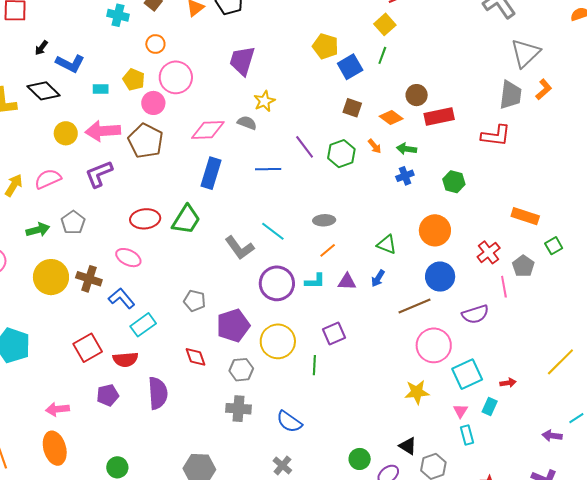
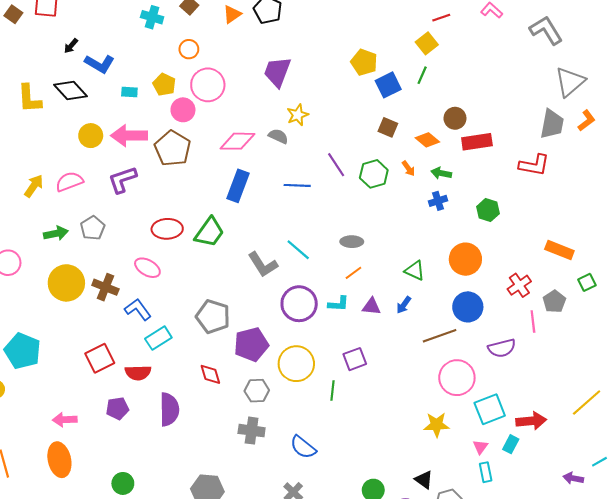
gray pentagon: (195, 301) -> (213, 317), size x1.5
red arrow: (508, 383) -> (531, 421), size x1.8

